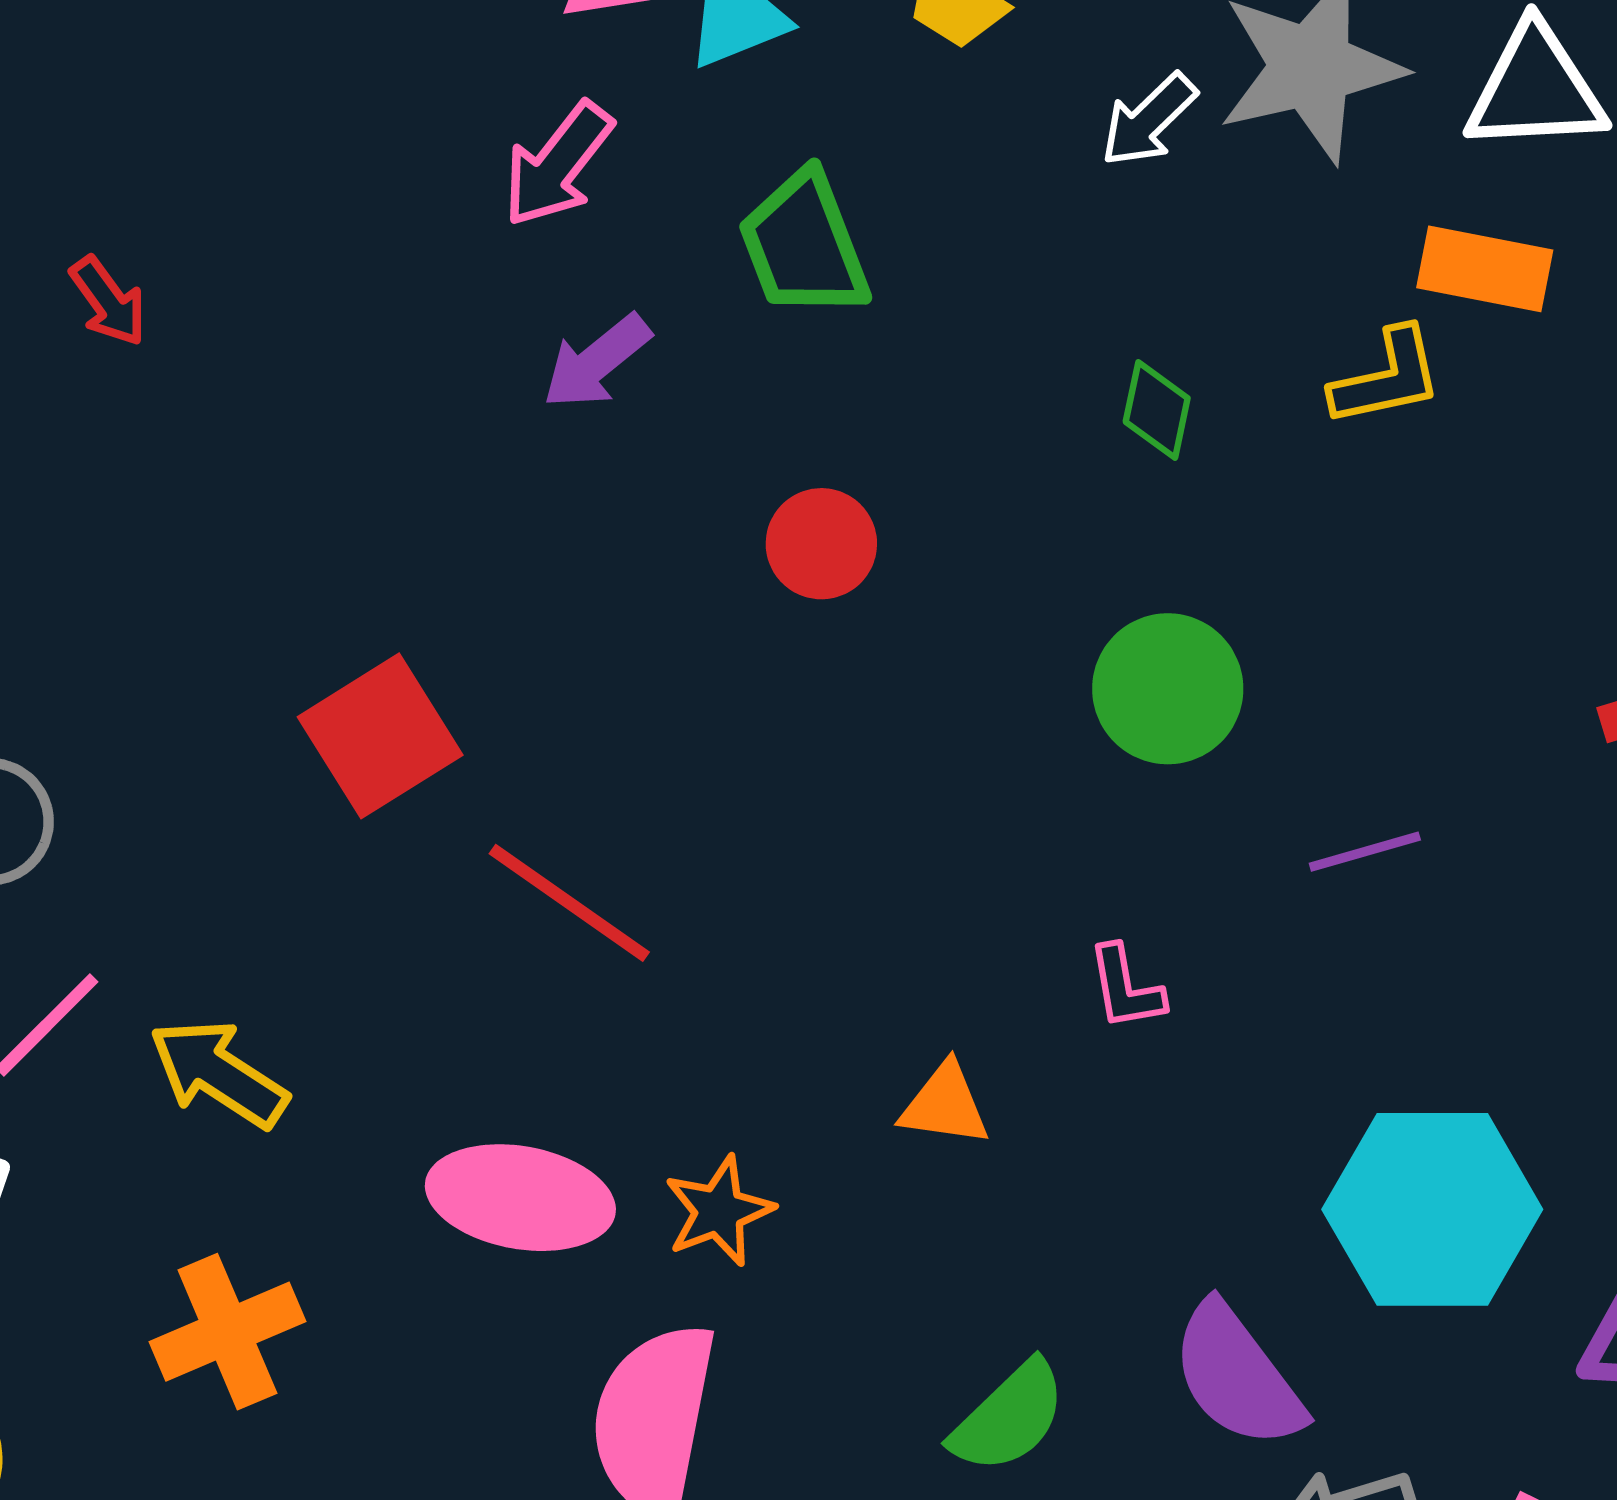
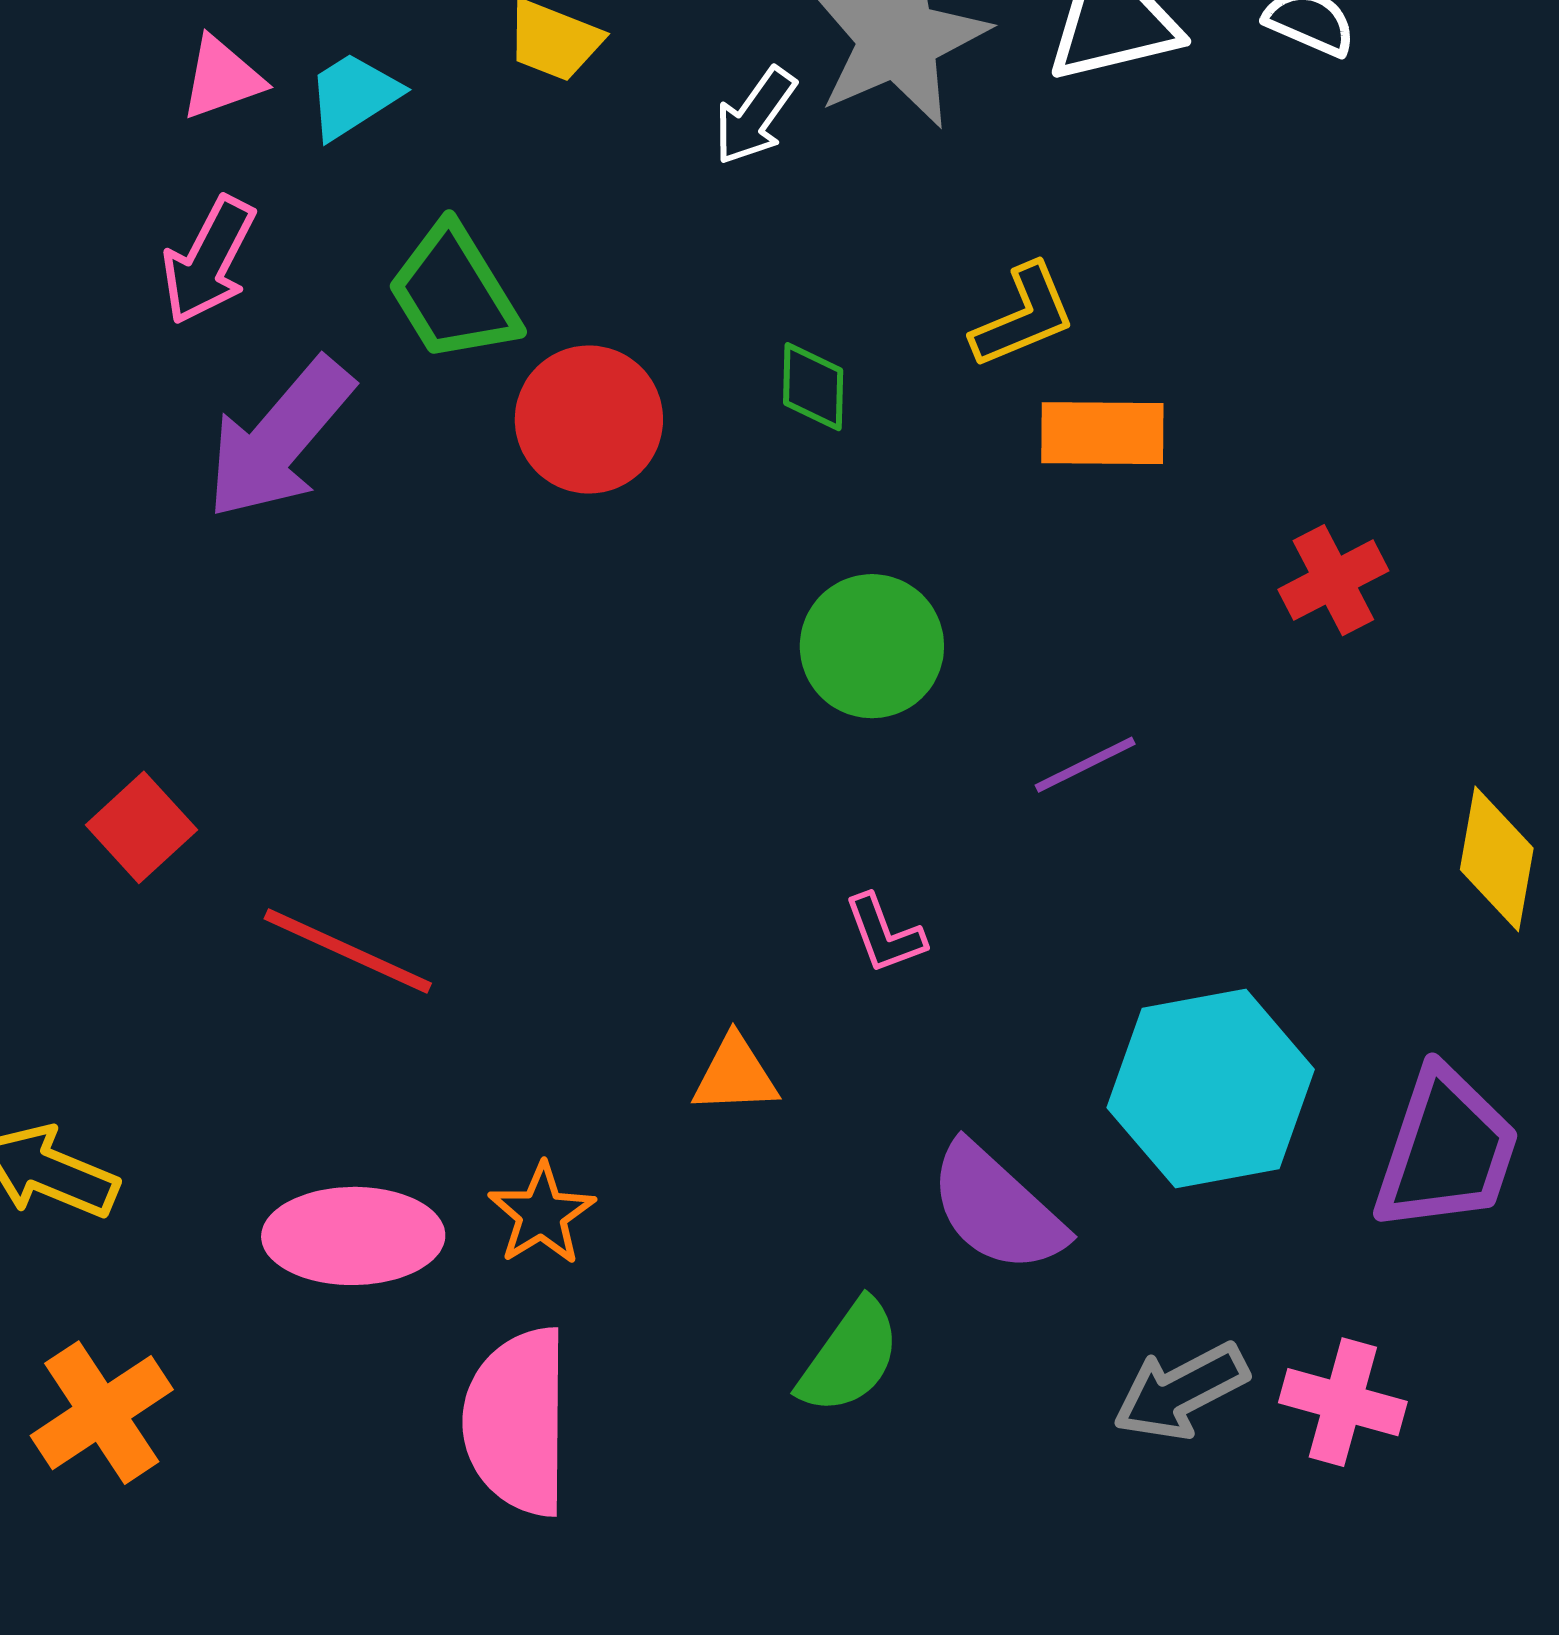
orange rectangle: (1485, 269) -> (1102, 433), moved
purple arrow: (597, 362) -> (279, 439), size x1.6
red circle: (821, 544) -> (589, 420), moved, size x1.4
red square: (380, 736) -> (141, 827), size x0.7
purple semicircle: (1237, 1376) -> (997, 1208), moved

